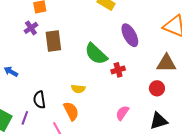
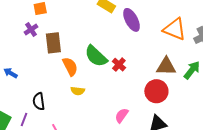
purple ellipse: (130, 35) -> (132, 20), moved
red cross: (118, 70) -> (119, 65), moved, turned -32
red circle: (157, 88) -> (156, 91), size x1.5
orange semicircle: (71, 111) -> (70, 67), moved

